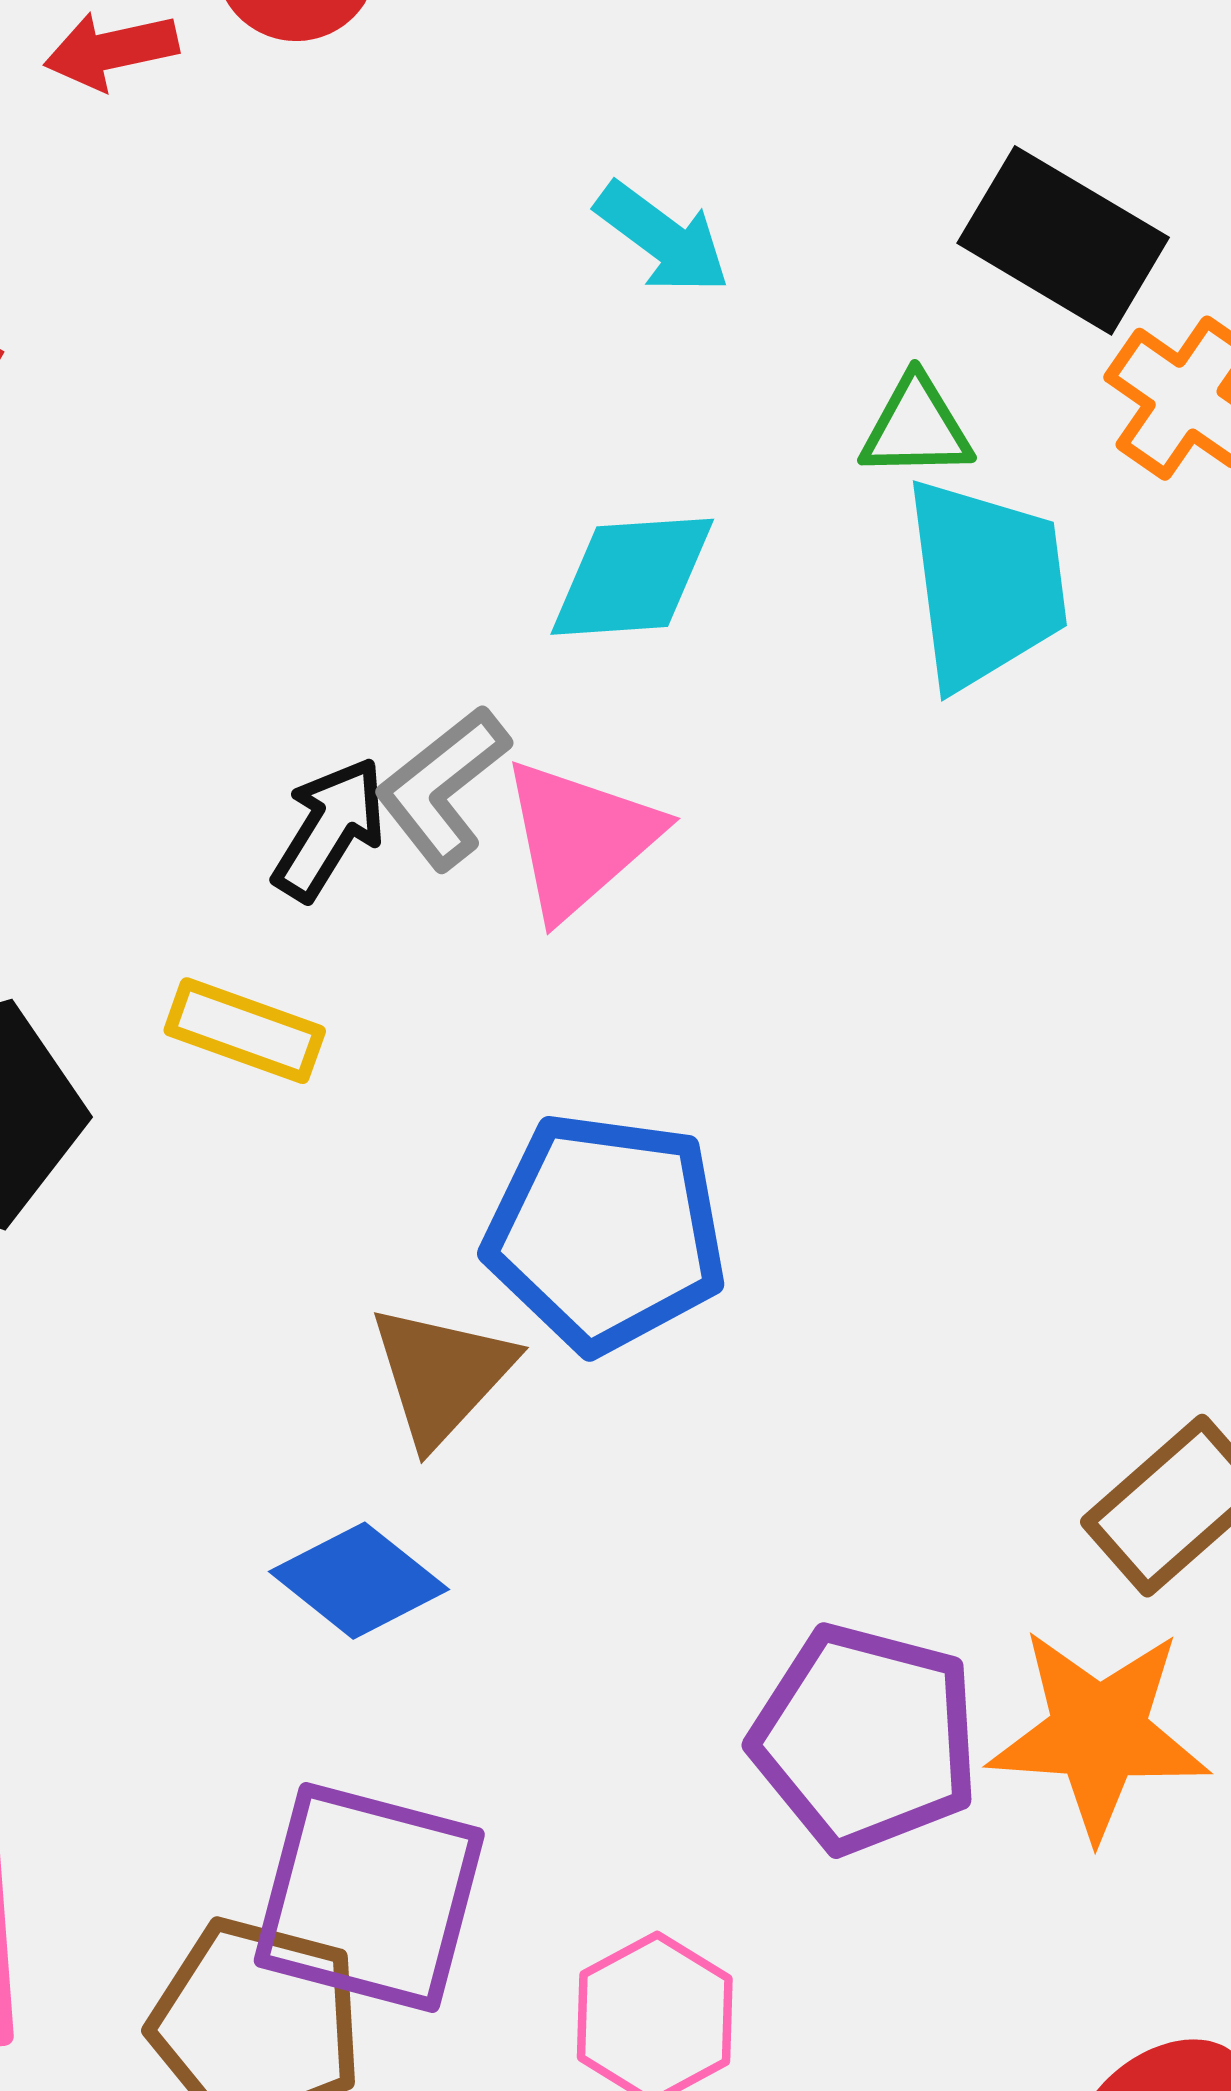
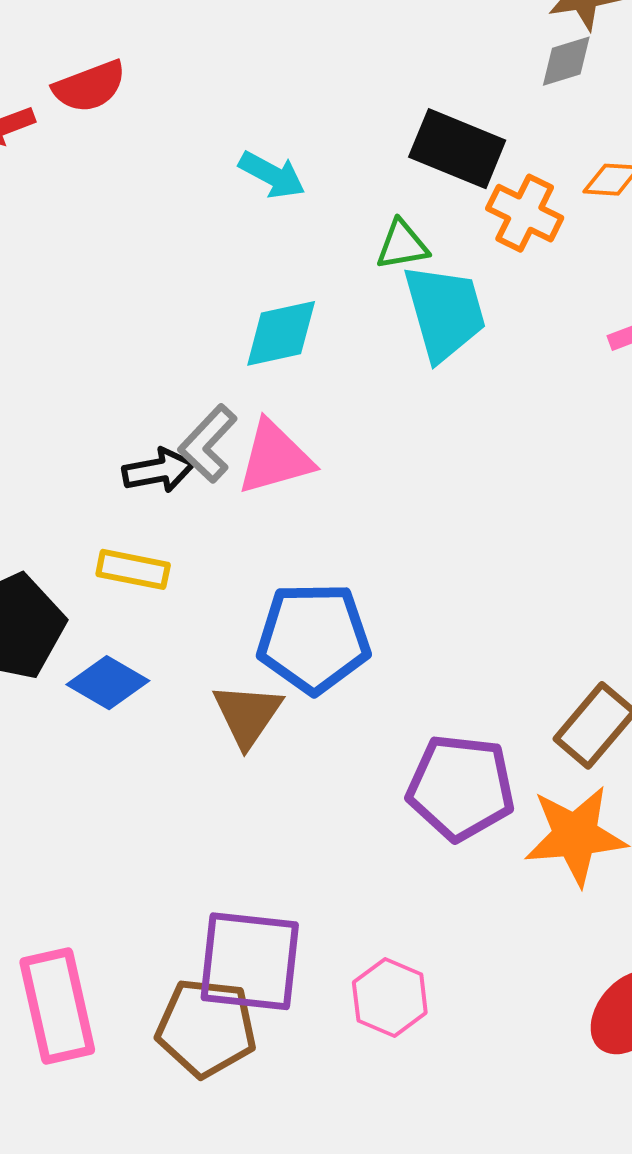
black arrow: (329, 829) -> (158, 470), turned 56
pink triangle: (580, 838) -> (275, 458), turned 34
blue diamond: (359, 1581) -> (108, 683), moved
purple pentagon: (865, 1739) -> (461, 787), moved

